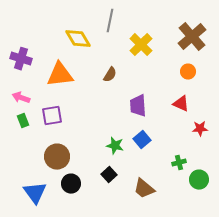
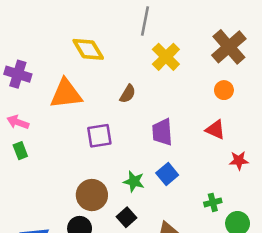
gray line: (110, 21) -> (145, 21), moved
purple square: (52, 116) -> (99, 136), moved
brown circle: (57, 157) -> (92, 195), moved

